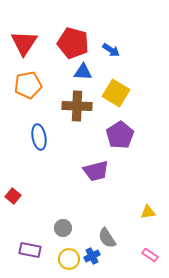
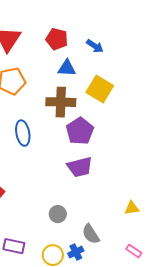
red pentagon: (73, 43) -> (57, 39), size x0.7
purple pentagon: (120, 135) -> (80, 131), moved
gray circle: (63, 228) -> (58, 214), moved

